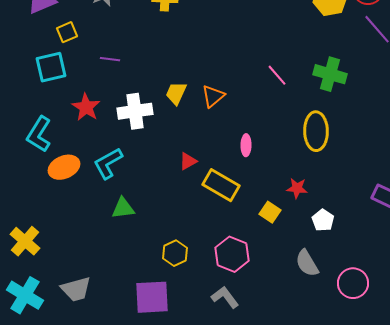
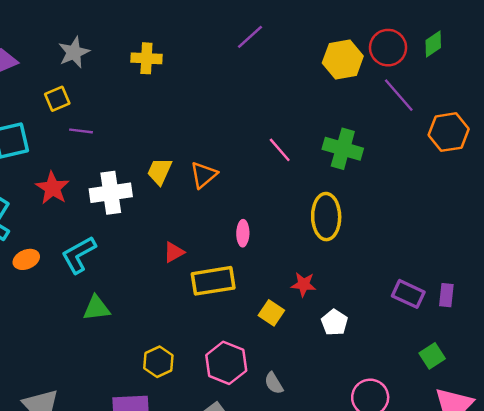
yellow square: (67, 32) -> (57, 99), moved
orange ellipse: (64, 167) -> (26, 259), size x0.7
yellow rectangle: (221, 185) -> (213, 281), turned -39
gray semicircle: (307, 263) -> (274, 383), moved, size x0.7

